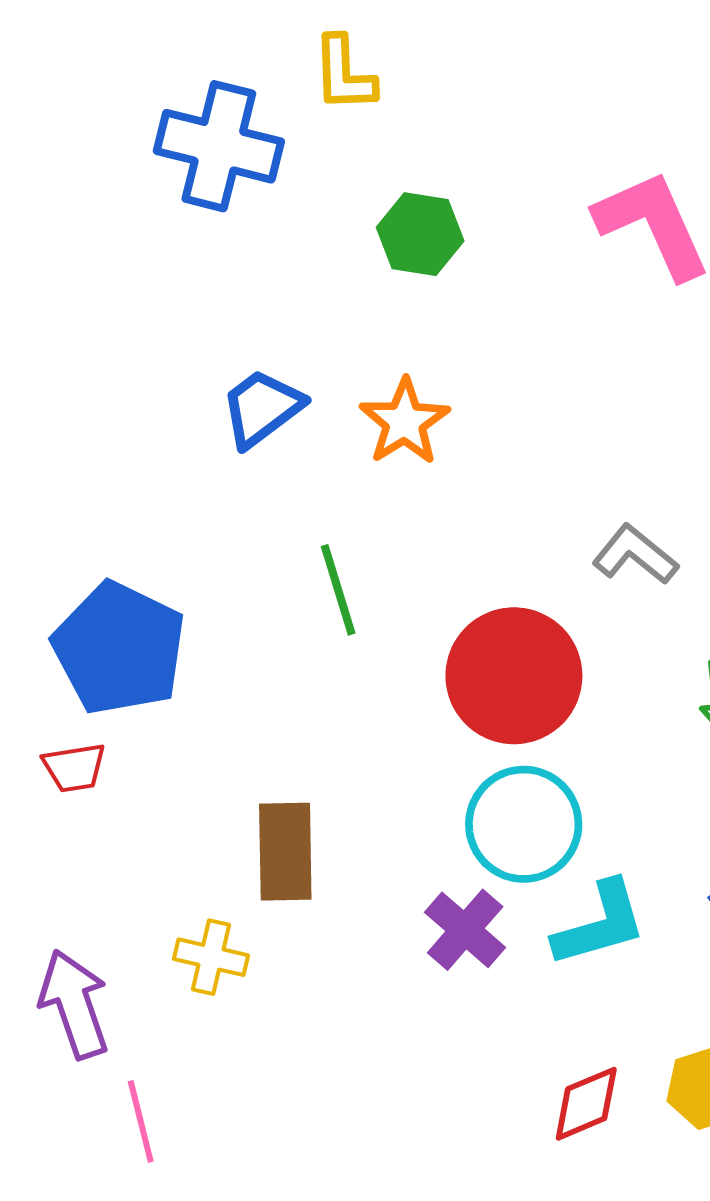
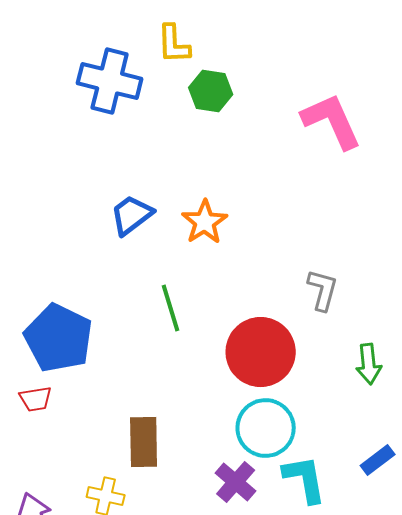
green hexagon: (420, 234) -> (211, 91), moved
gray L-shape: (635, 555) -> (323, 290), turned 66
cyan L-shape: (600, 924) -> (305, 479), turned -84

